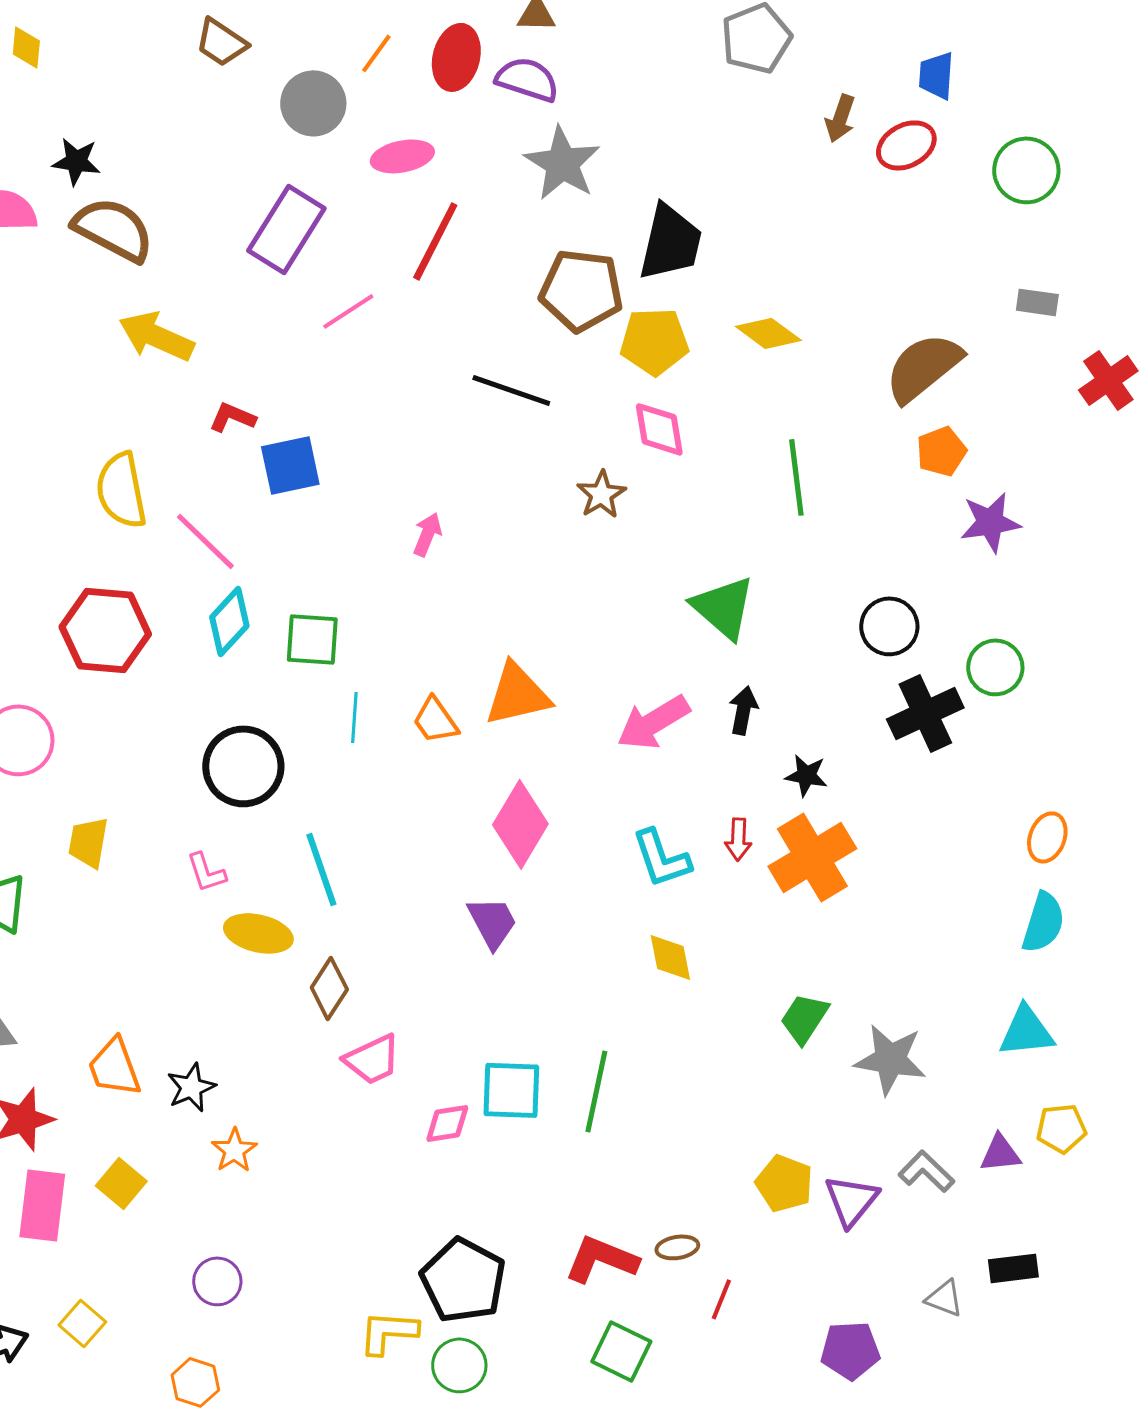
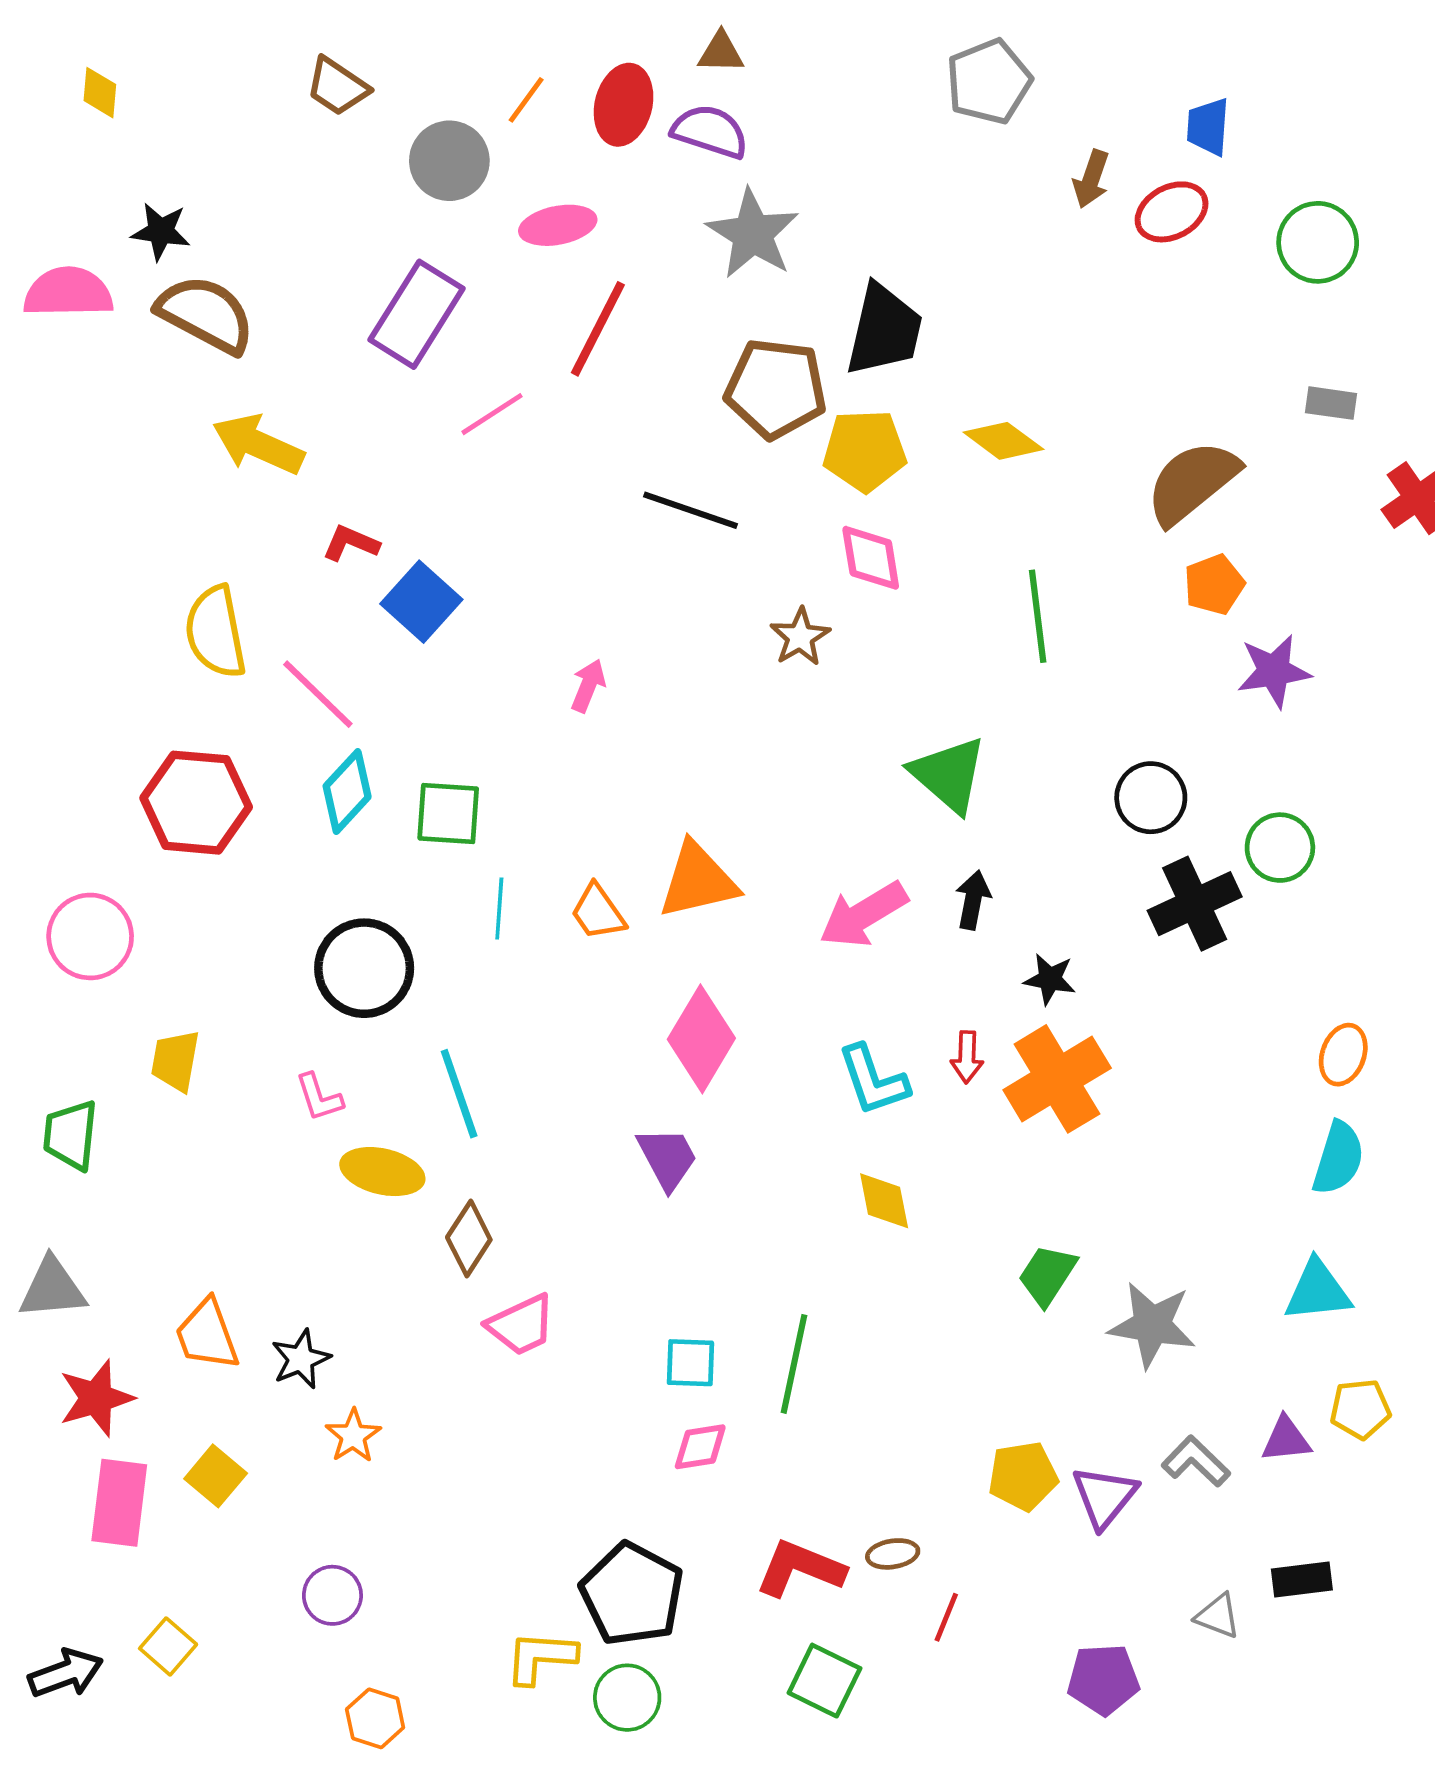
blue square: (290, 465) -> (421, 602), turned -36
cyan square: (511, 1090) -> (690, 1363), size x0.7
pink diamond: (447, 1123) -> (700, 1447), moved
yellow pentagon: (784, 1183) -> (1023, 1476), turned -30
orange hexagon: (195, 1382) -> (375, 1718), moved

